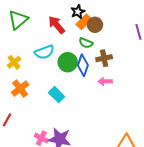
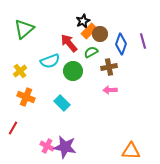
red arrow: (57, 25) -> (69, 43), moved
green semicircle: (86, 43) -> (91, 52), turned 128
blue diamond: (83, 65) -> (121, 44), moved
orange cross: (20, 89) -> (26, 97), turned -30

